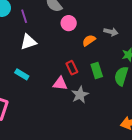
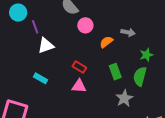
purple line: (24, 16) -> (35, 27), moved
red rectangle: (72, 68) -> (79, 67), moved, turned -32
gray star: (80, 95) -> (124, 98), moved

